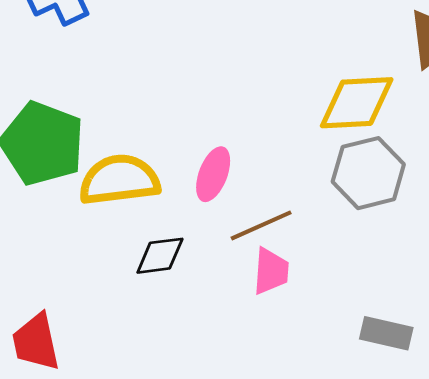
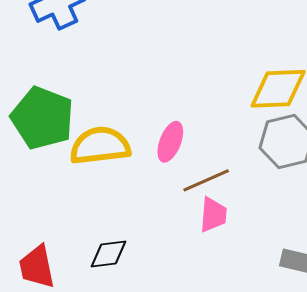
black diamond: (160, 256) -> (108, 254), moved

